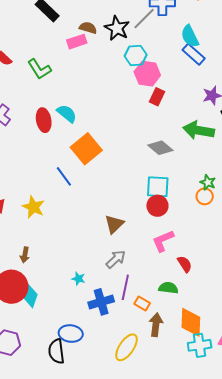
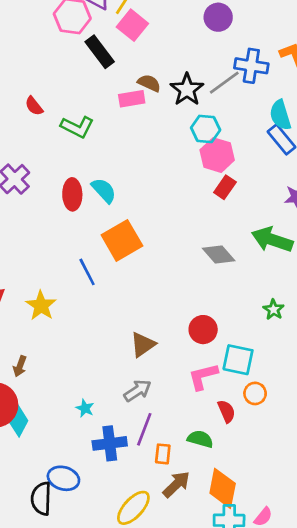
green L-shape: (39, 69) -> (77, 127), turned -40
cyan square: (158, 187) -> (238, 360), moved
orange circle: (205, 196) -> (255, 393), moved
orange rectangle: (142, 304) -> (163, 454), turned 56
brown arrow: (156, 325) -> (176, 484), turned 30

